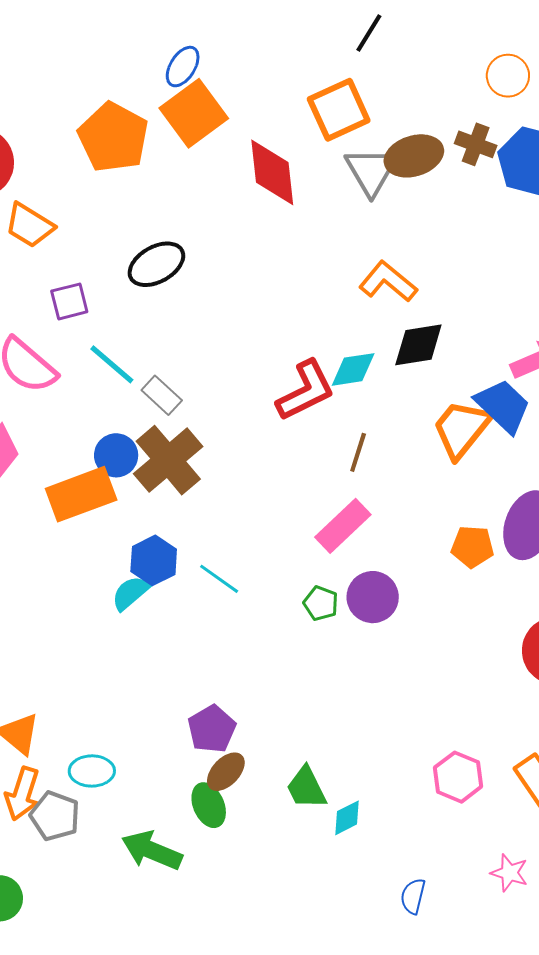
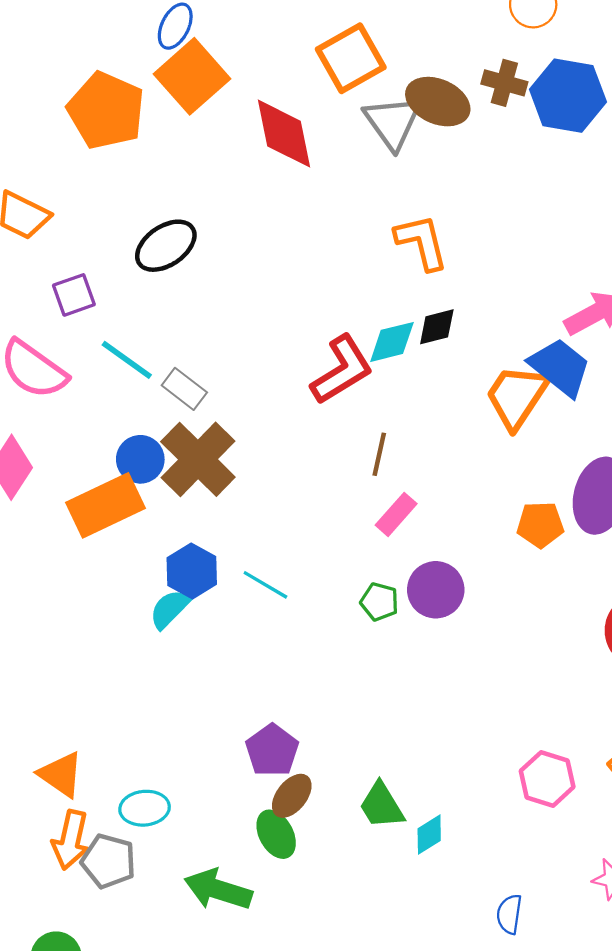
brown ellipse: (414, 156) -> (438, 102), turned 46
orange L-shape: (388, 282) -> (422, 242), turned 42
black diamond: (418, 345) -> (437, 327), moved, size x0.7
brown line: (358, 452) -> (379, 454), moved
pink rectangle: (343, 526) -> (396, 514), size x0.7

